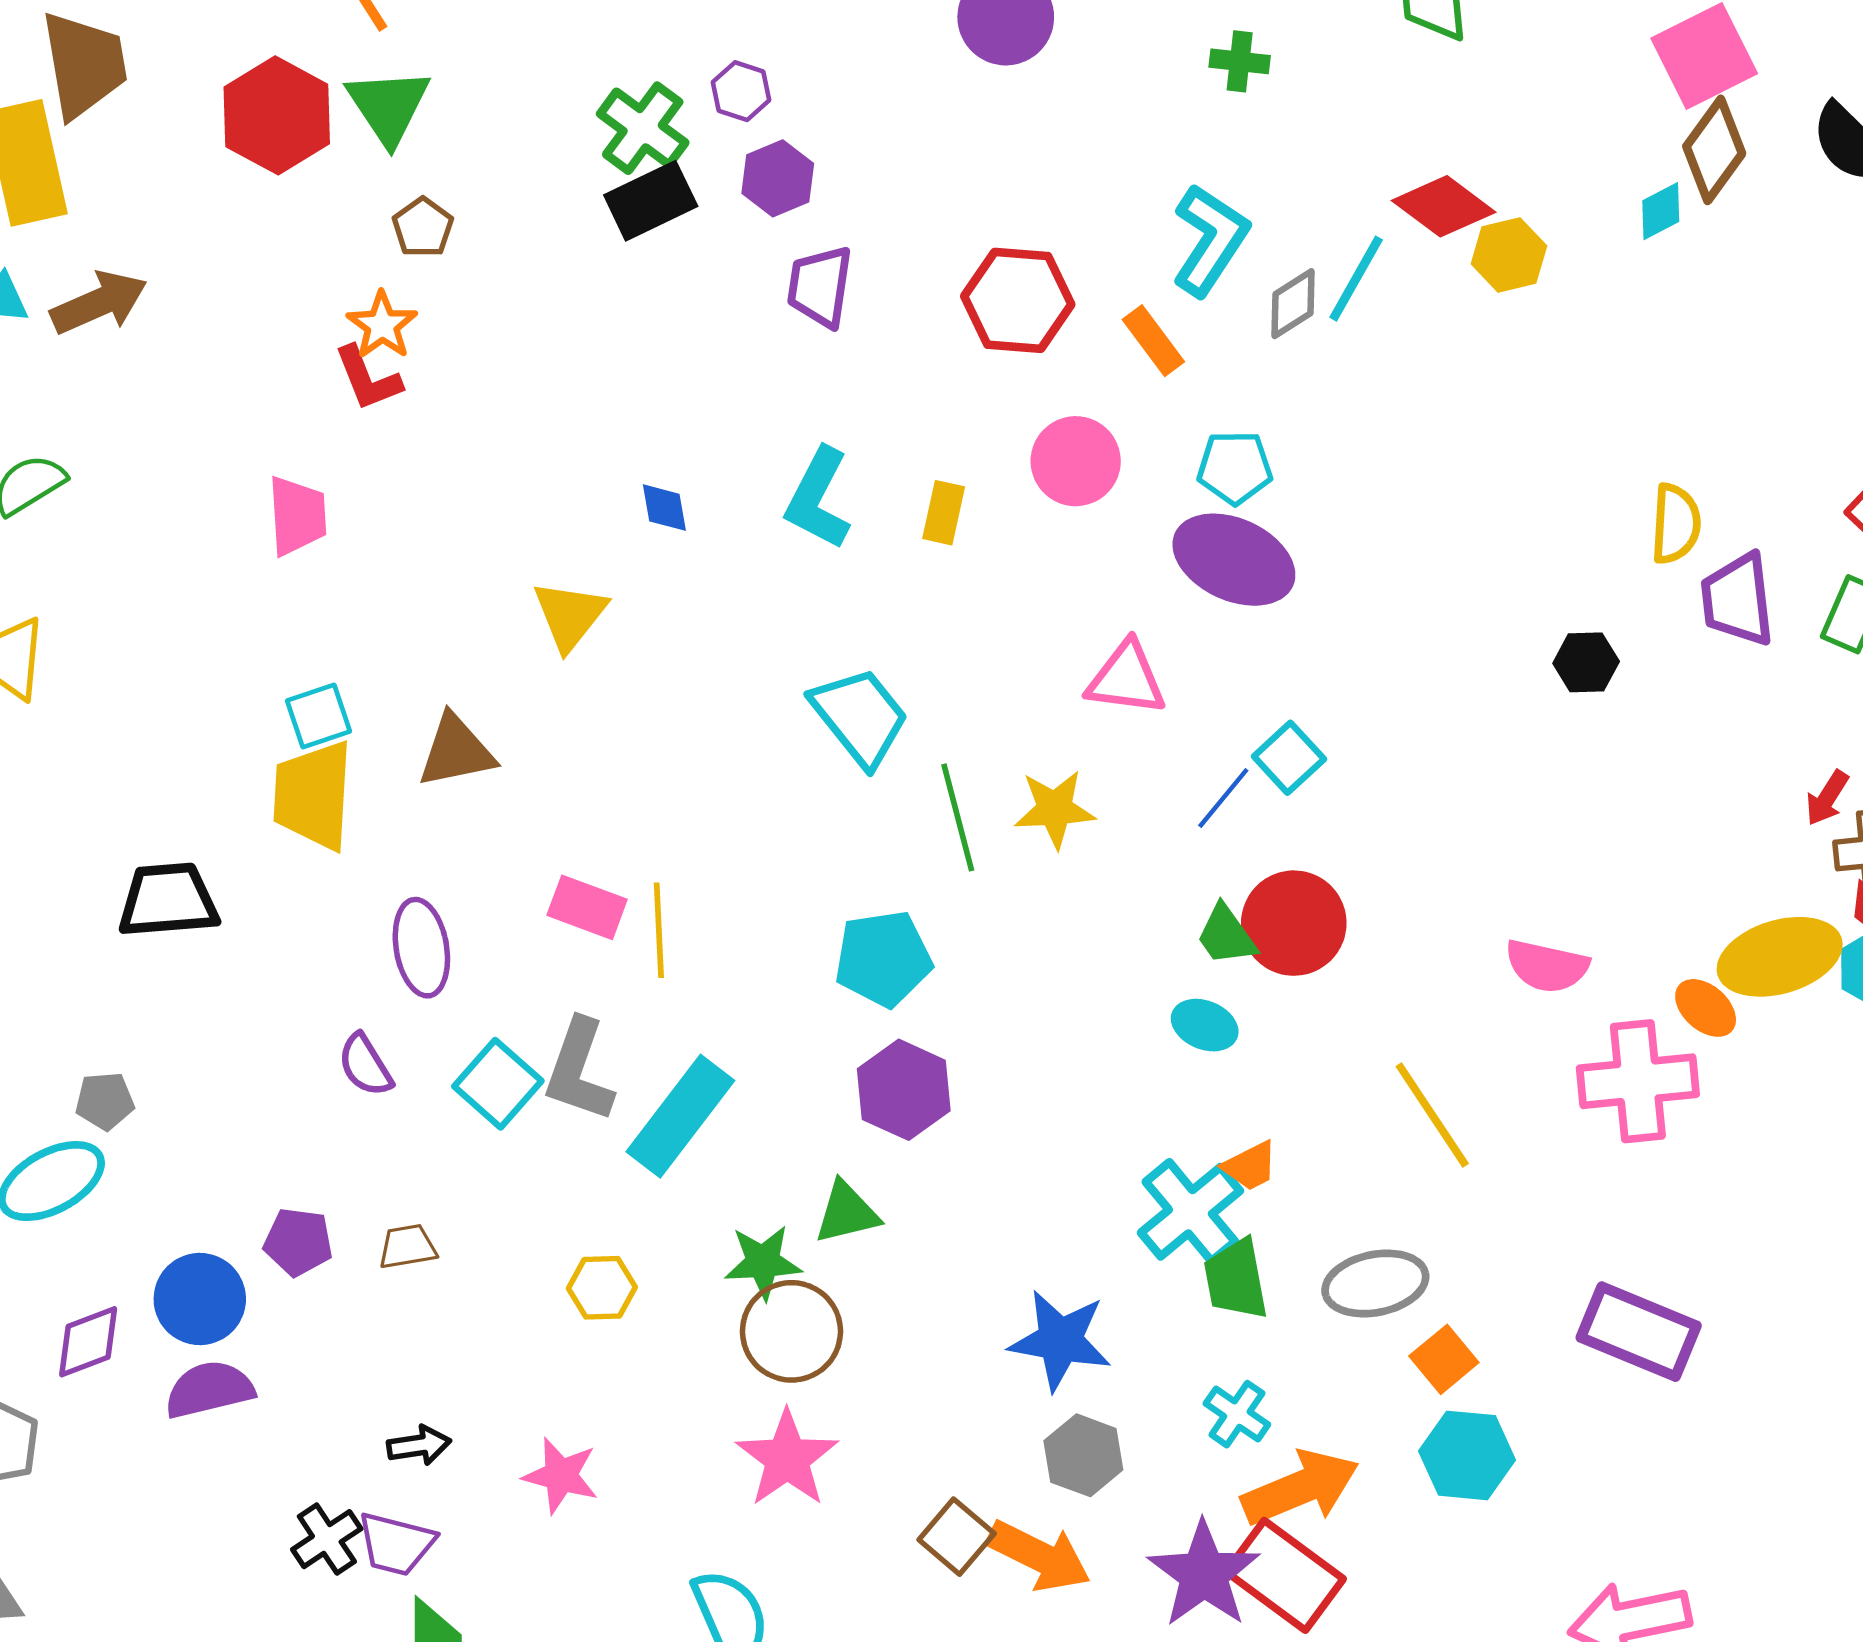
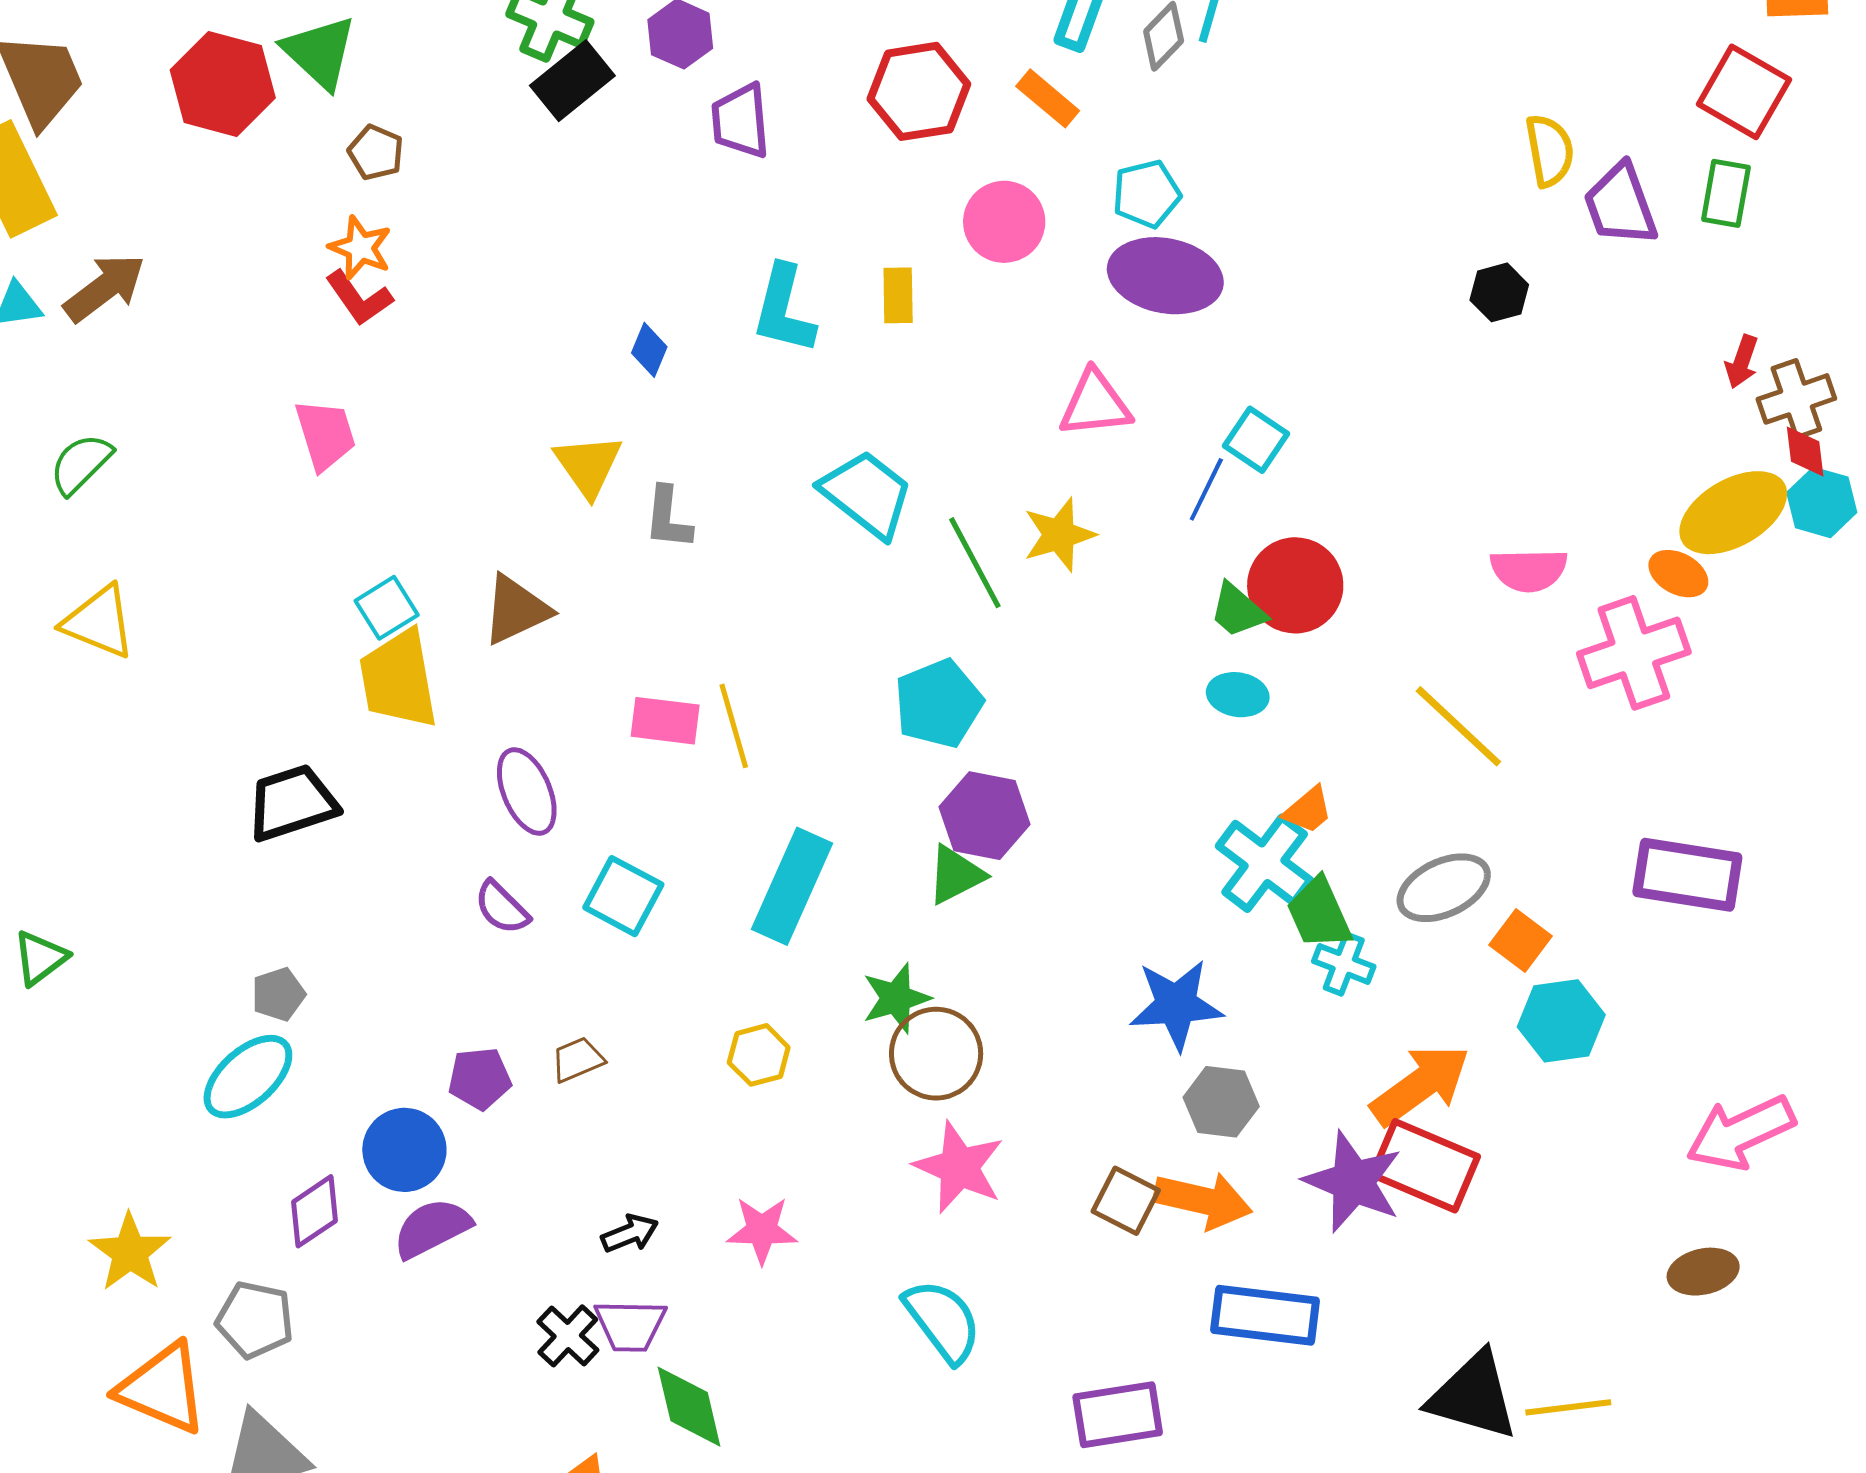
blue diamond: (664, 508) -> (649, 350), turned 46
gray L-shape: (579, 1070) -> (668, 518), moved, size x0.7
green triangle: (847, 1213) -> (956, 875), moved
cyan cross: (1237, 1414) -> (1344, 964), moved

